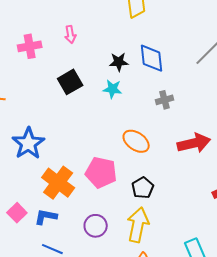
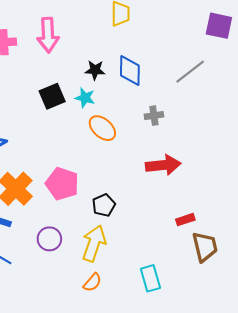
pink arrow: (70, 34) -> (48, 35), size x1.8
black square: (70, 82) -> (52, 96), moved
gray cross: (164, 100) -> (154, 116), moved
orange ellipse: (136, 141) -> (102, 128), moved

